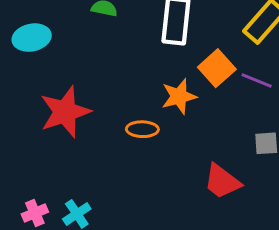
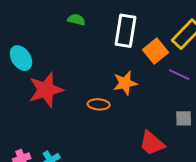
cyan ellipse: (32, 38) -> (21, 58), moved, turned 65
orange square: (217, 68) -> (156, 51), moved

